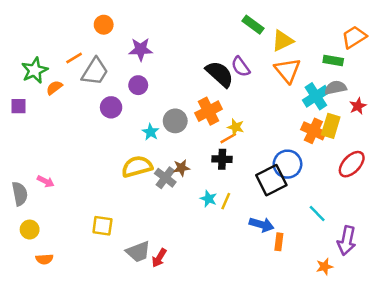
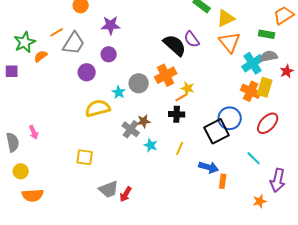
red ellipse: (352, 164) -> (268, 123), moved
yellow semicircle: (137, 167) -> (98, 108), moved
pink arrow: (46, 181) -> (34, 132), turned 40
cyan star: (209, 199) -> (151, 145), moved
yellow square: (102, 226) -> (85, 157), moved
orange semicircle: (44, 259) -> (33, 195), size x1.5

